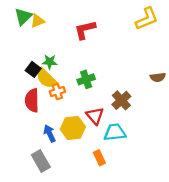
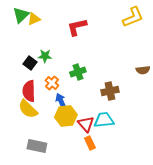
yellow semicircle: (46, 78) -> (28, 109), moved
orange cross: (57, 92) -> (52, 83), turned -32
brown cross: (121, 100) -> (110, 91), turned 30
red triangle: (95, 116) -> (86, 124), moved
blue arrow: (50, 133) -> (61, 101), moved
gray rectangle: (41, 161) -> (37, 146), turned -48

